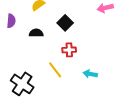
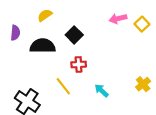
black semicircle: (36, 33) -> (43, 46), size x1.6
cyan arrow: (90, 74) -> (102, 91), turned 32

